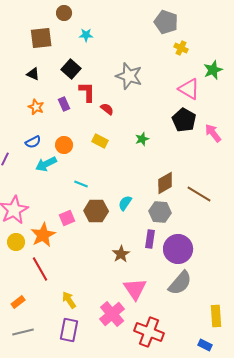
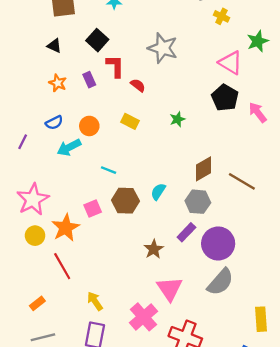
purple rectangle: (150, 239) -> (186, 232), turned 36

